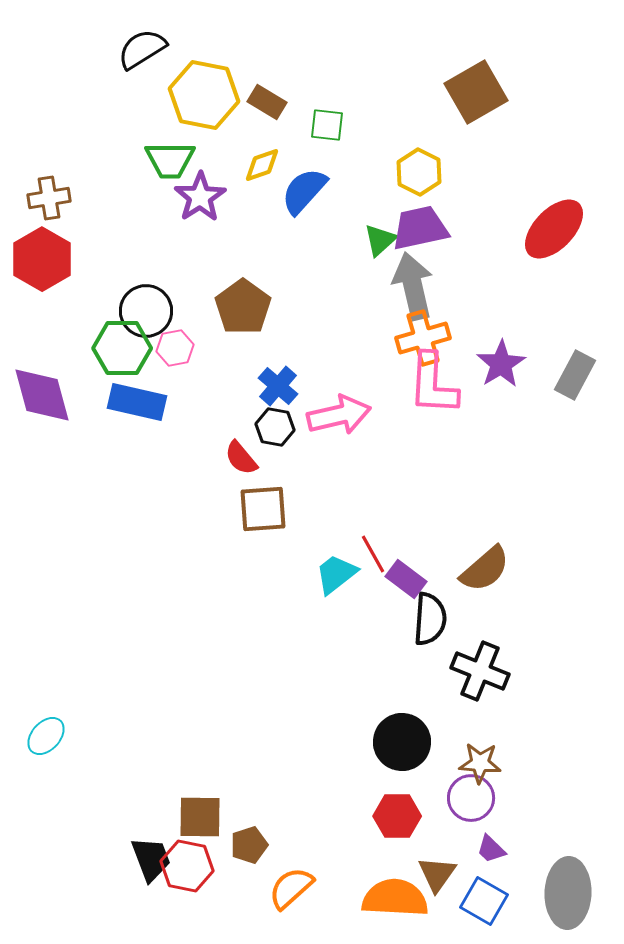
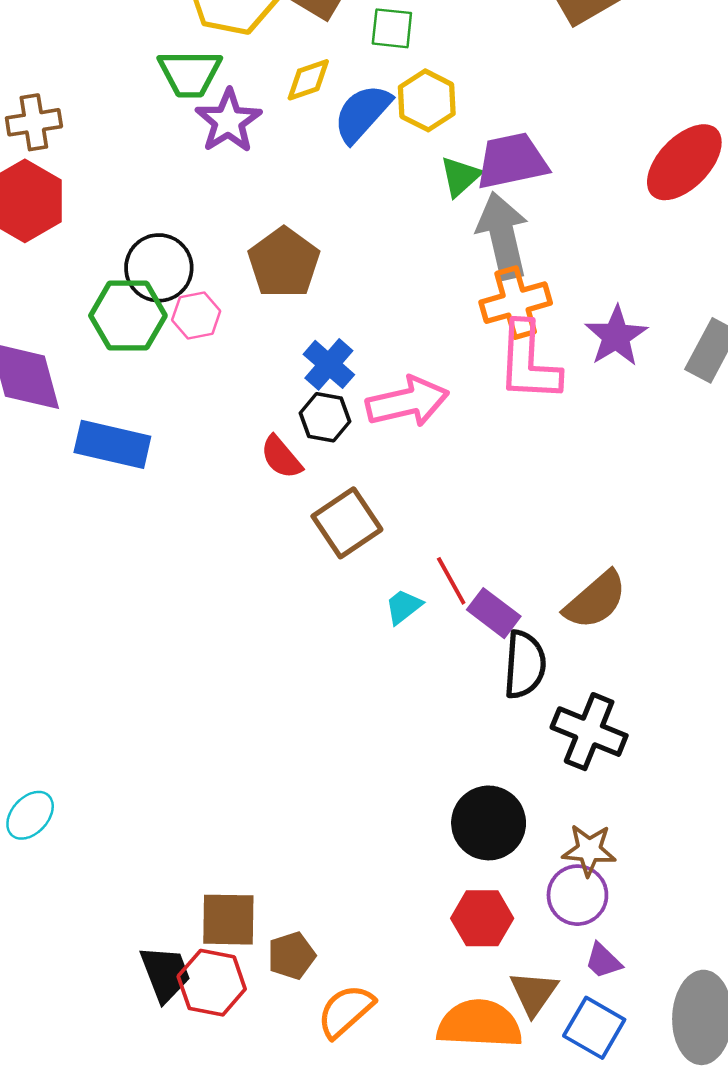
yellow hexagon: (419, 172) -> (427, 100), moved
blue rectangle: (137, 402) -> (112, 444), moved
brown square: (263, 509) -> (347, 523), moved, turned -30
cyan trapezoid: (336, 574) -> (404, 607), size x0.7

